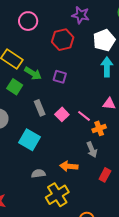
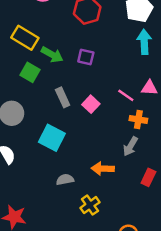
pink line: (84, 116) -> (126, 95), moved
orange cross: (99, 128) -> (138, 119), turned 32
gray arrow: (92, 150) -> (130, 146), turned 56
yellow cross: (57, 195) -> (90, 205), size x0.7

